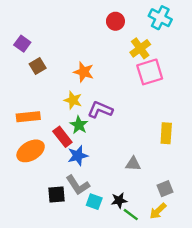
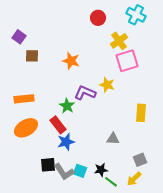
brown square: (38, 66) -> (32, 56), turned 32
yellow star: (73, 100) -> (107, 85), moved
red rectangle: (62, 137) -> (58, 125), moved
blue star: (78, 156) -> (66, 142), moved
gray L-shape: (78, 185) -> (64, 172), moved

